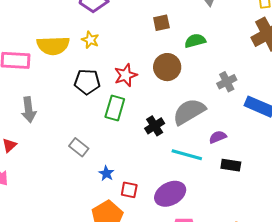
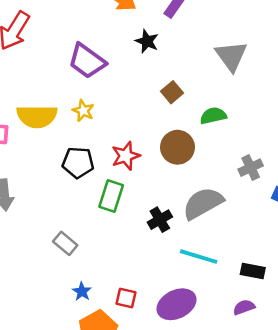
brown square: (161, 23) -> (172, 92), turned -30
purple semicircle: (218, 137) -> (244, 307), moved
blue star: (106, 173) -> (82, 292), moved

